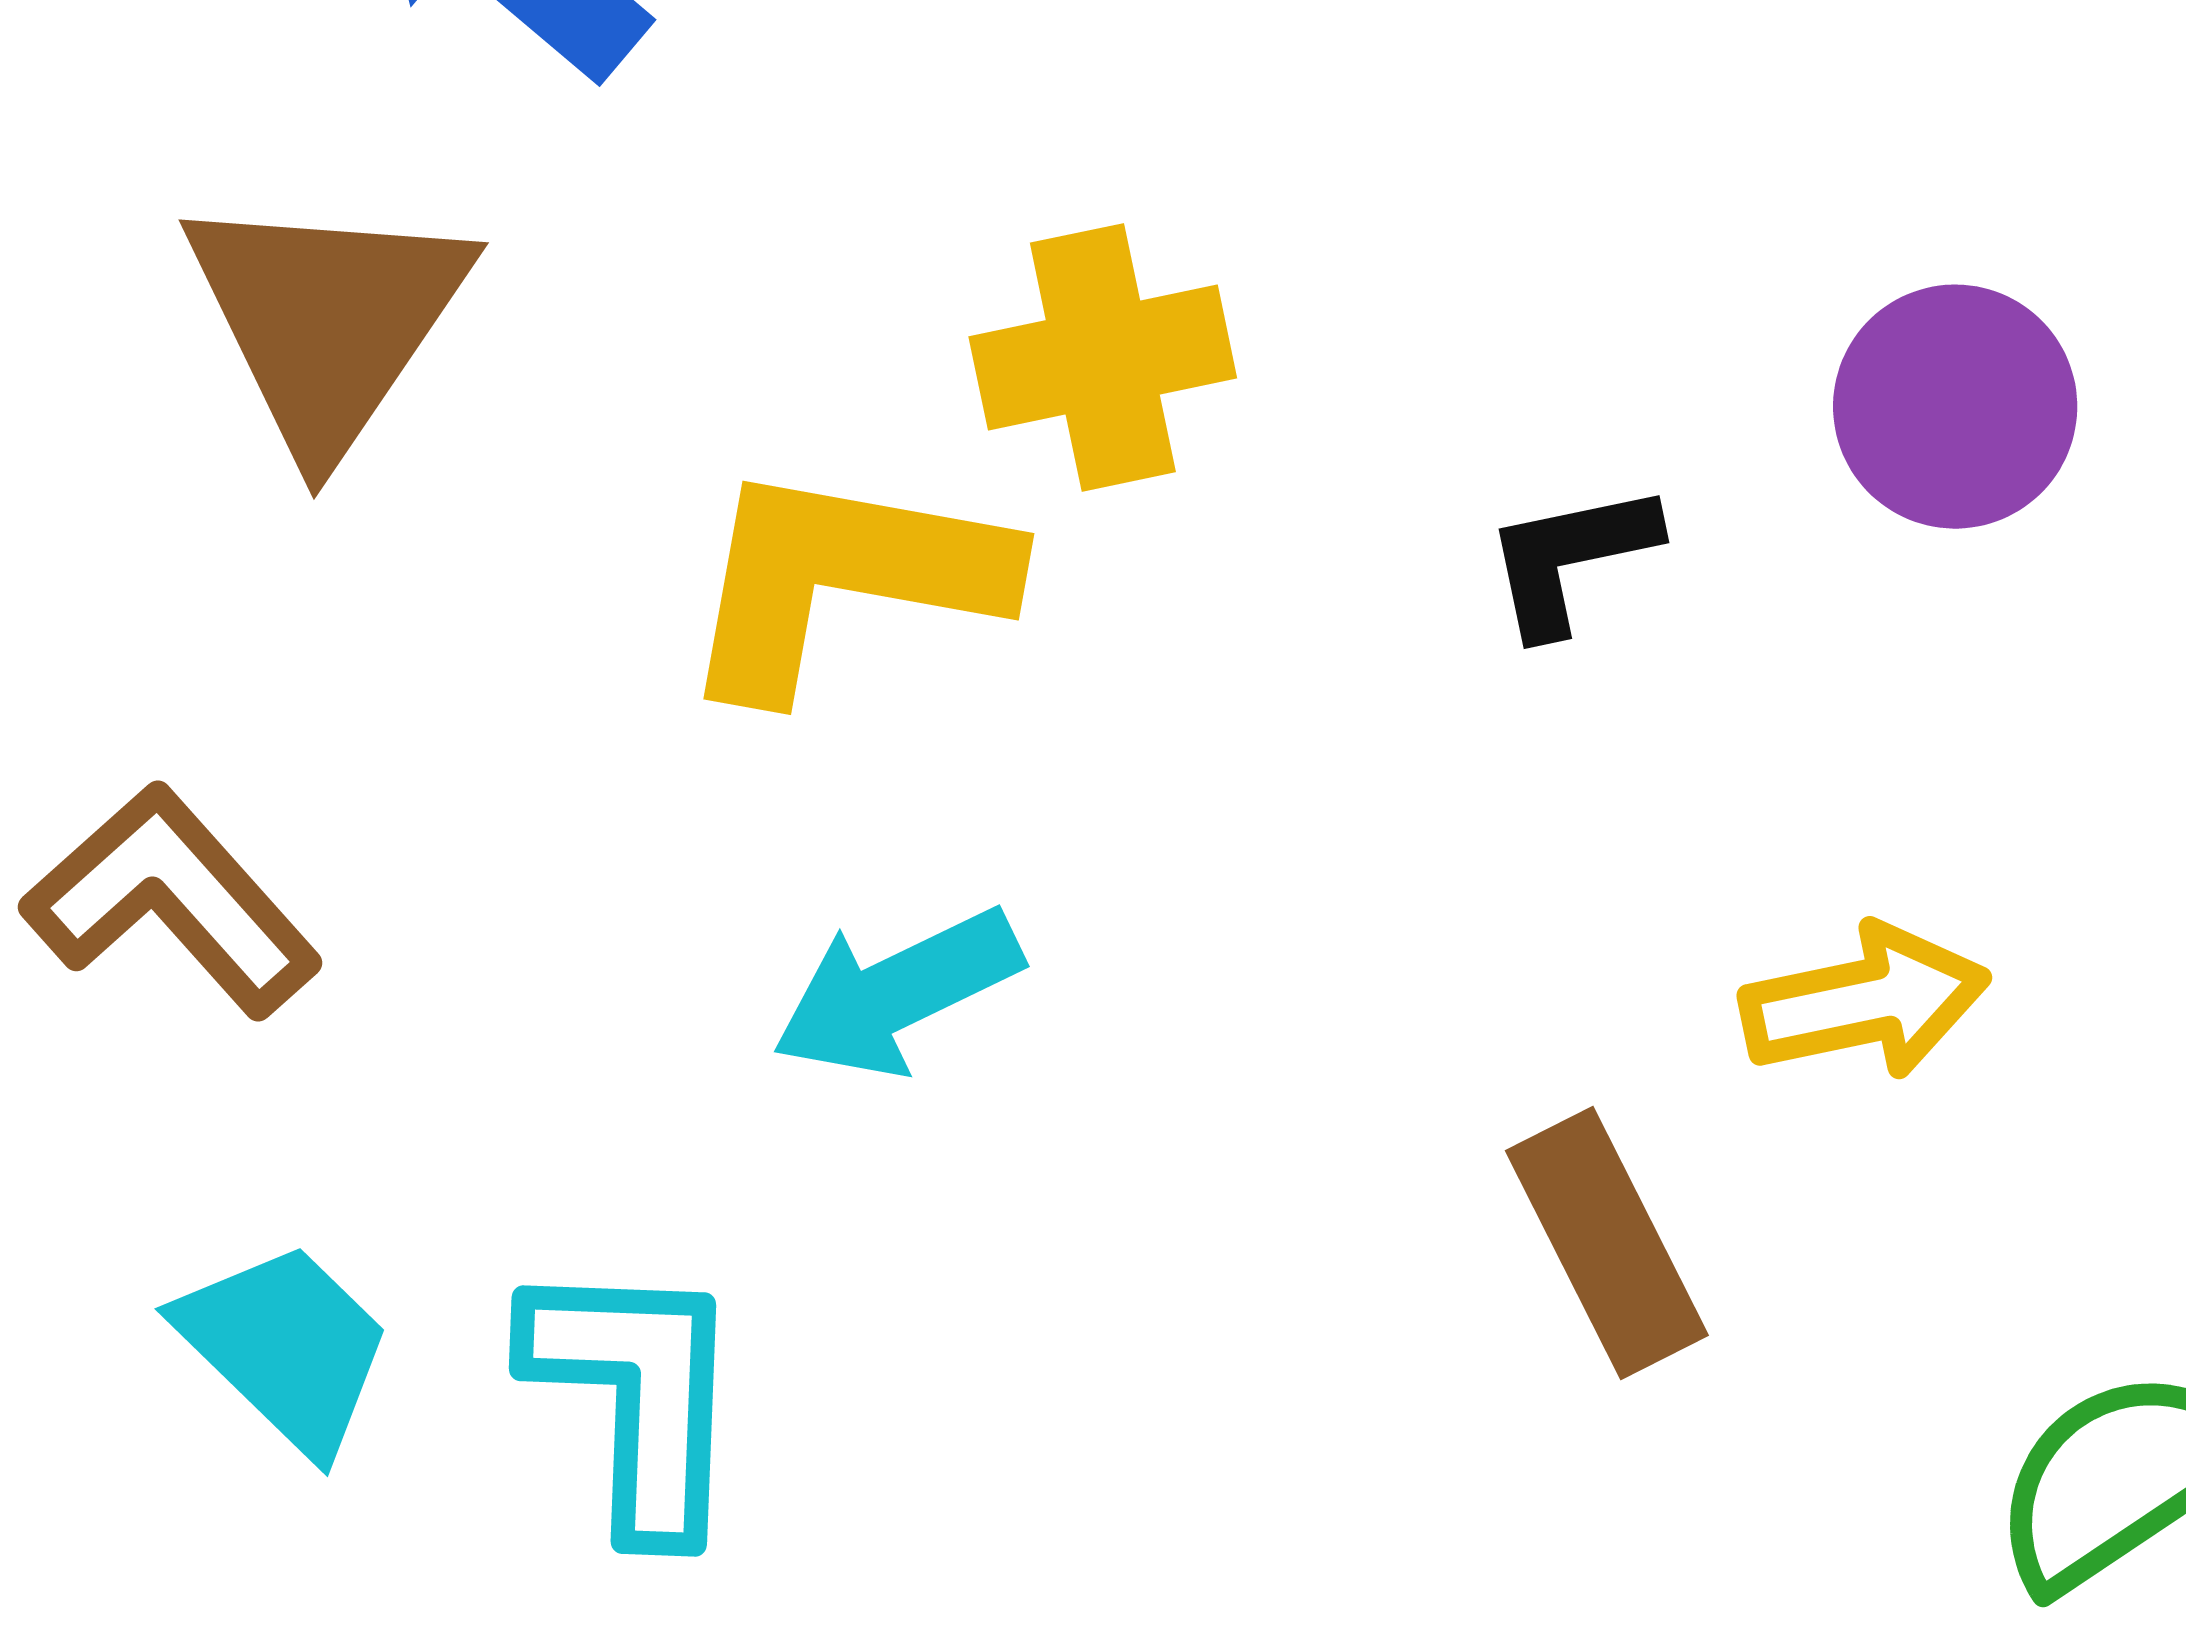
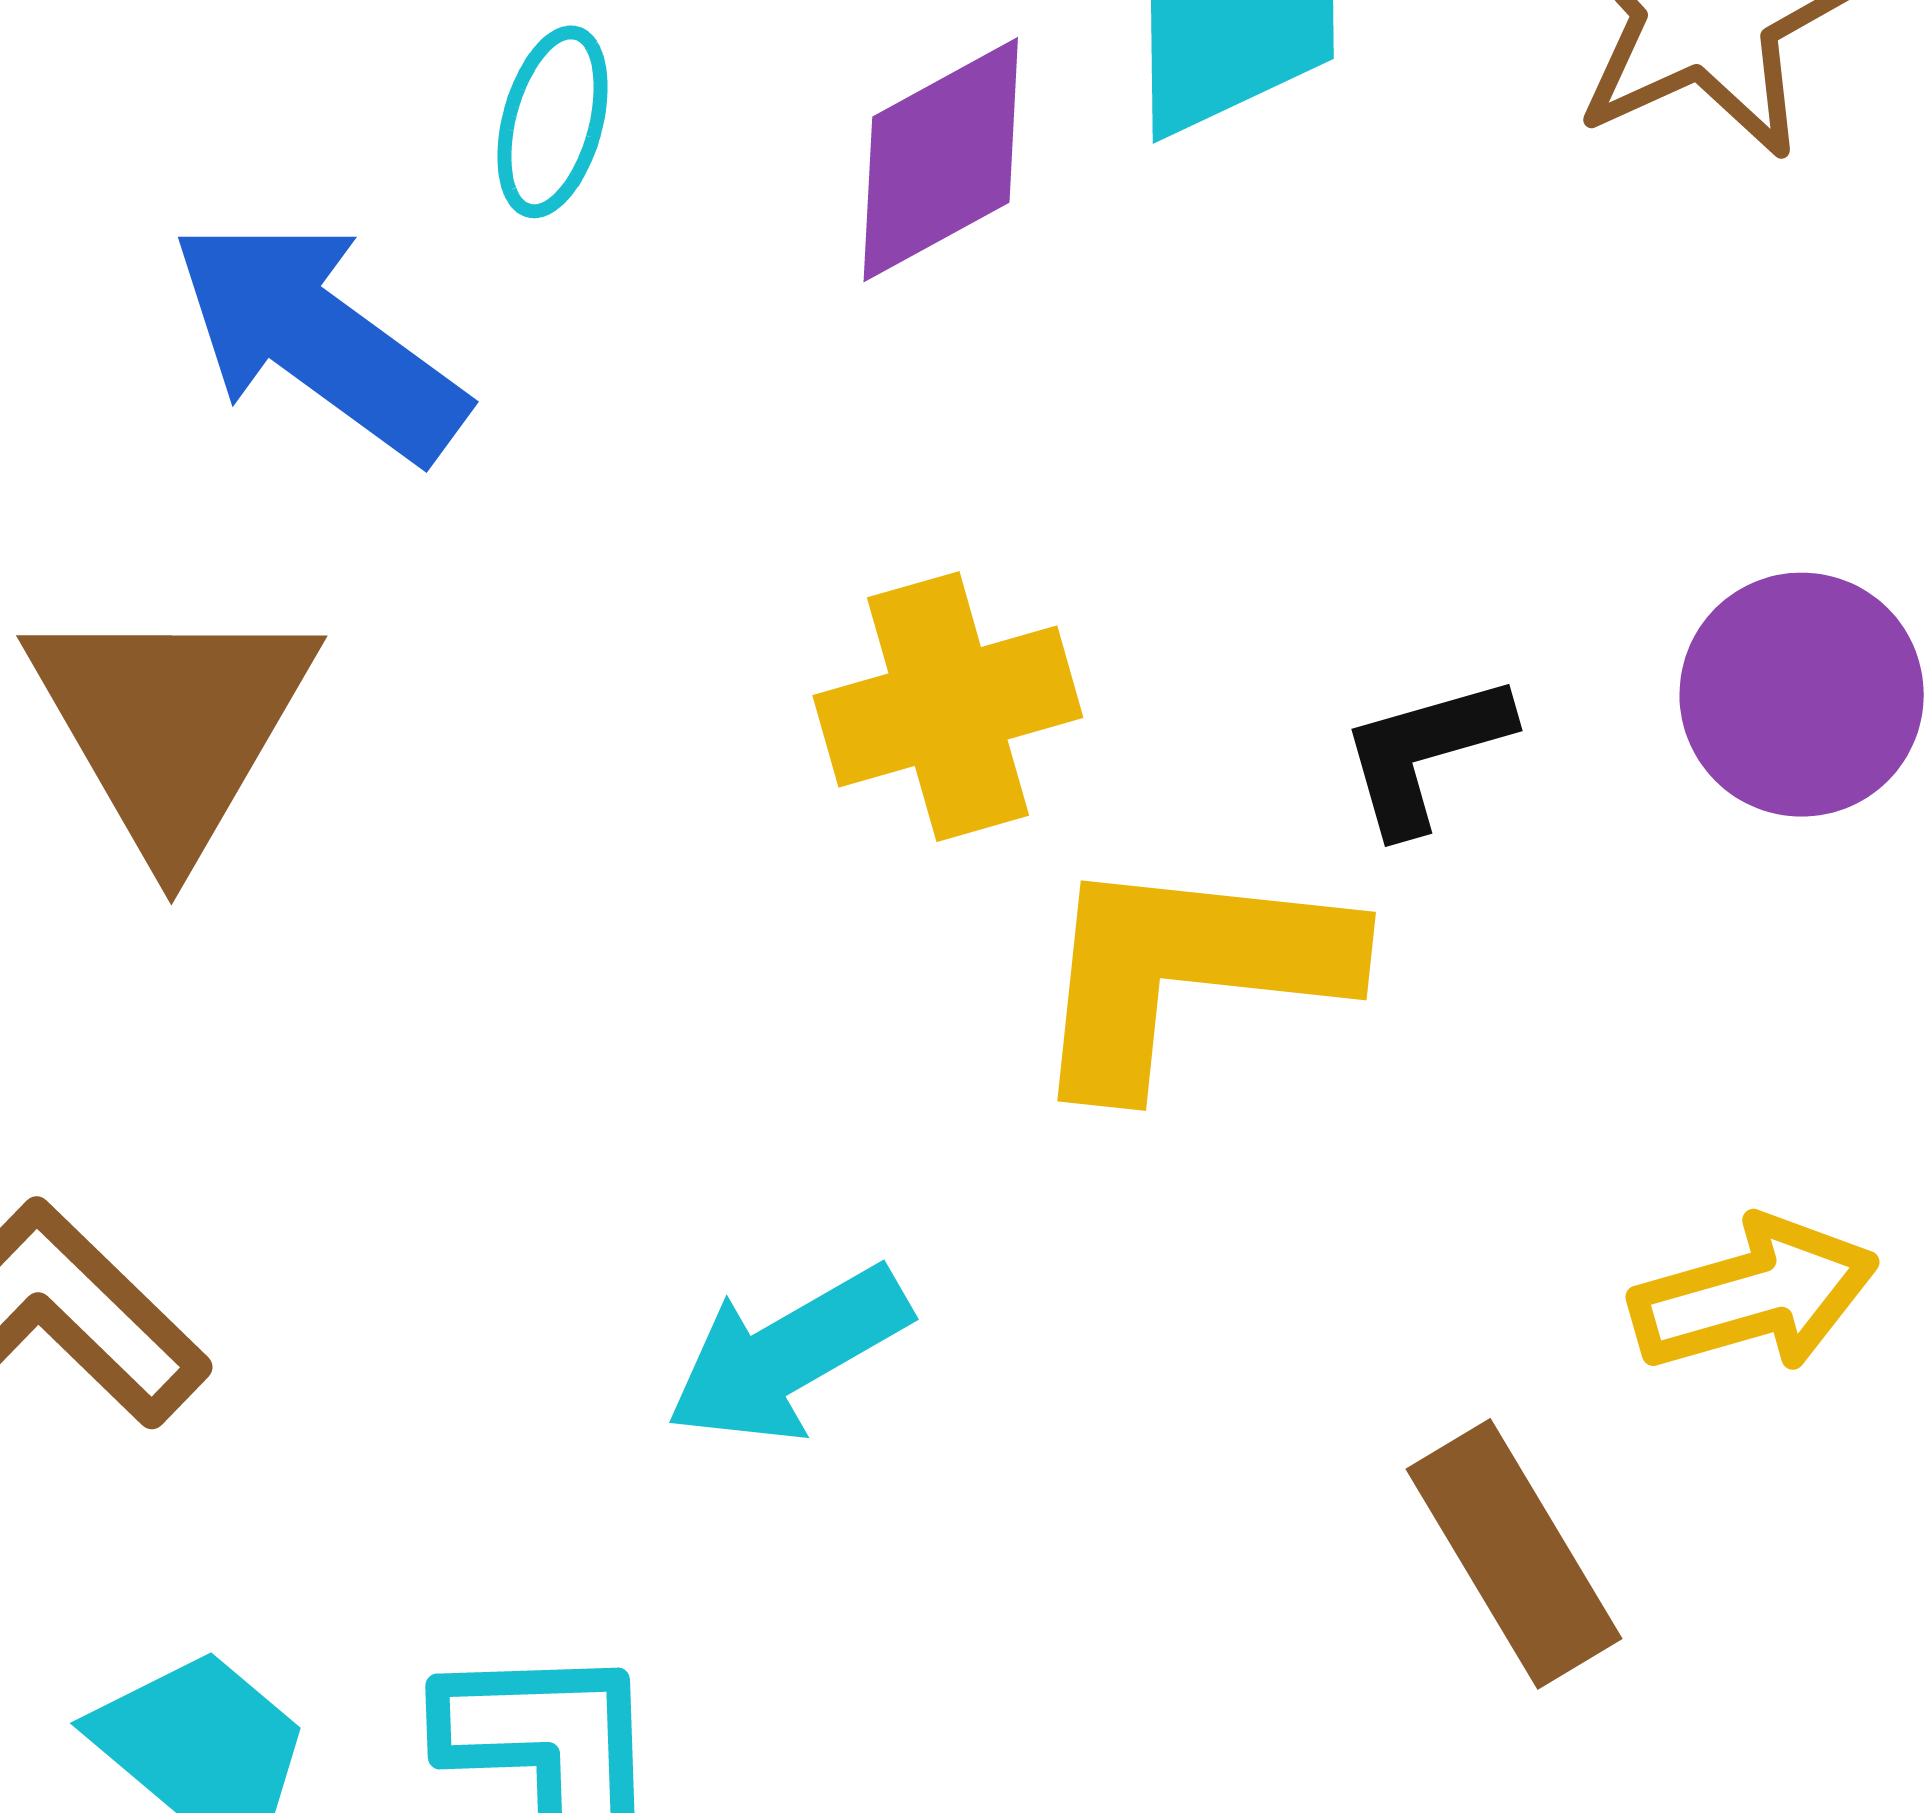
black L-shape: (1571, 558) -> (1425, 753), moved
yellow L-shape: (843, 579) -> (1188, 971), moved

